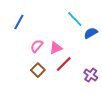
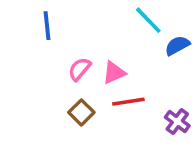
blue line: (19, 22) -> (47, 26), turned -35
red line: (64, 64) -> (128, 102), turned 36

